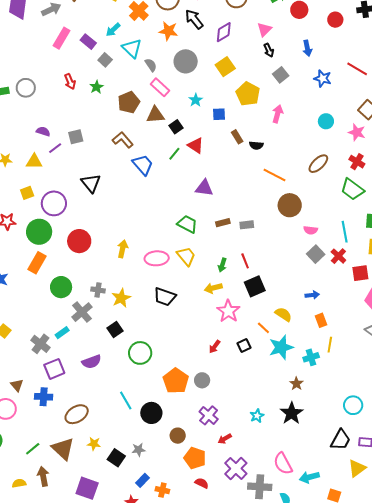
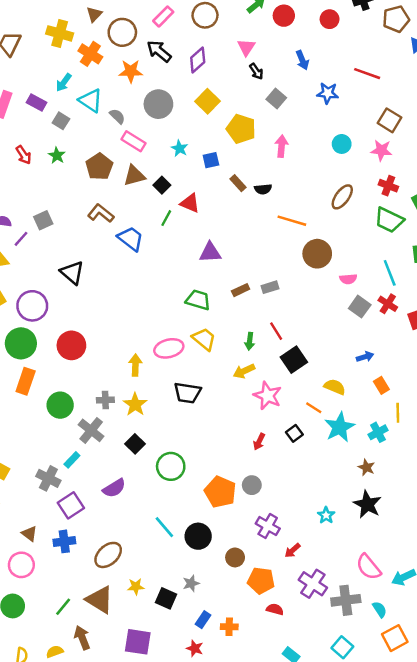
yellow arrow: (123, 249) -> (135, 365), moved

